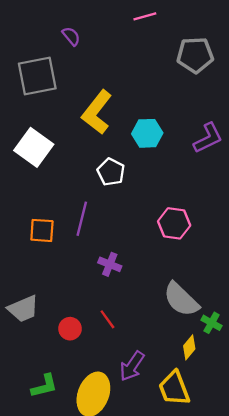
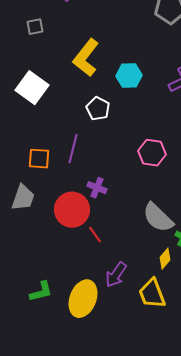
gray square: (37, 76) -> (35, 27), size x0.5
gray trapezoid: (23, 309) -> (23, 198), moved, turned -48
red circle: (70, 329) -> (72, 210), moved, size x1.8

